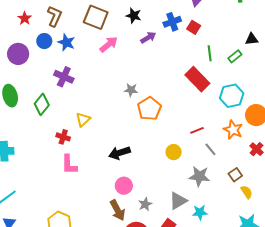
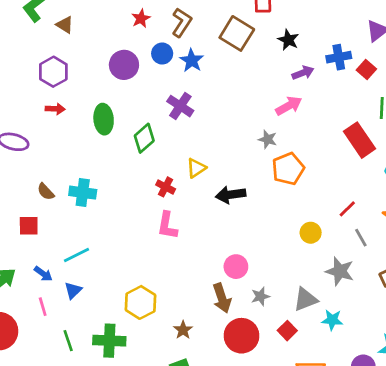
pink arrow: (109, 44) -> (289, 106), moved
red line: (197, 130) -> (347, 209), turned -32
black arrow: (119, 153) -> (231, 195), moved

